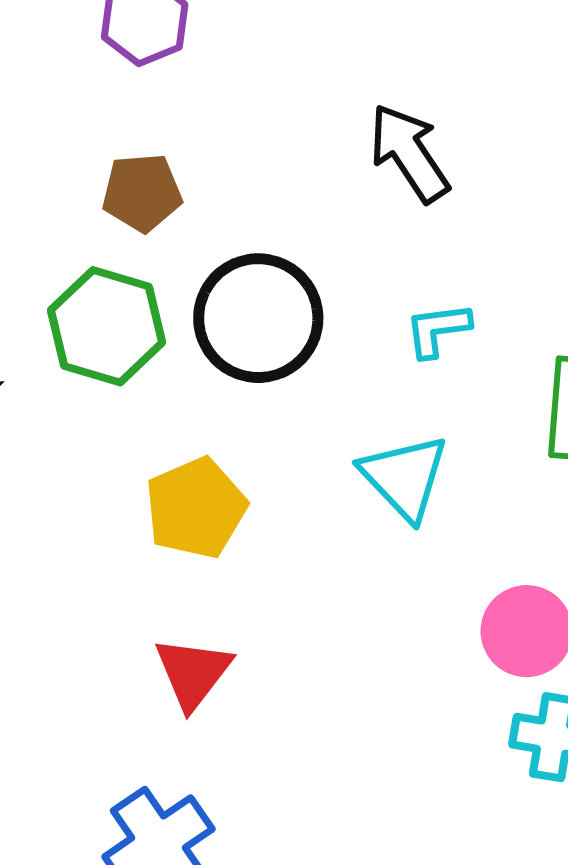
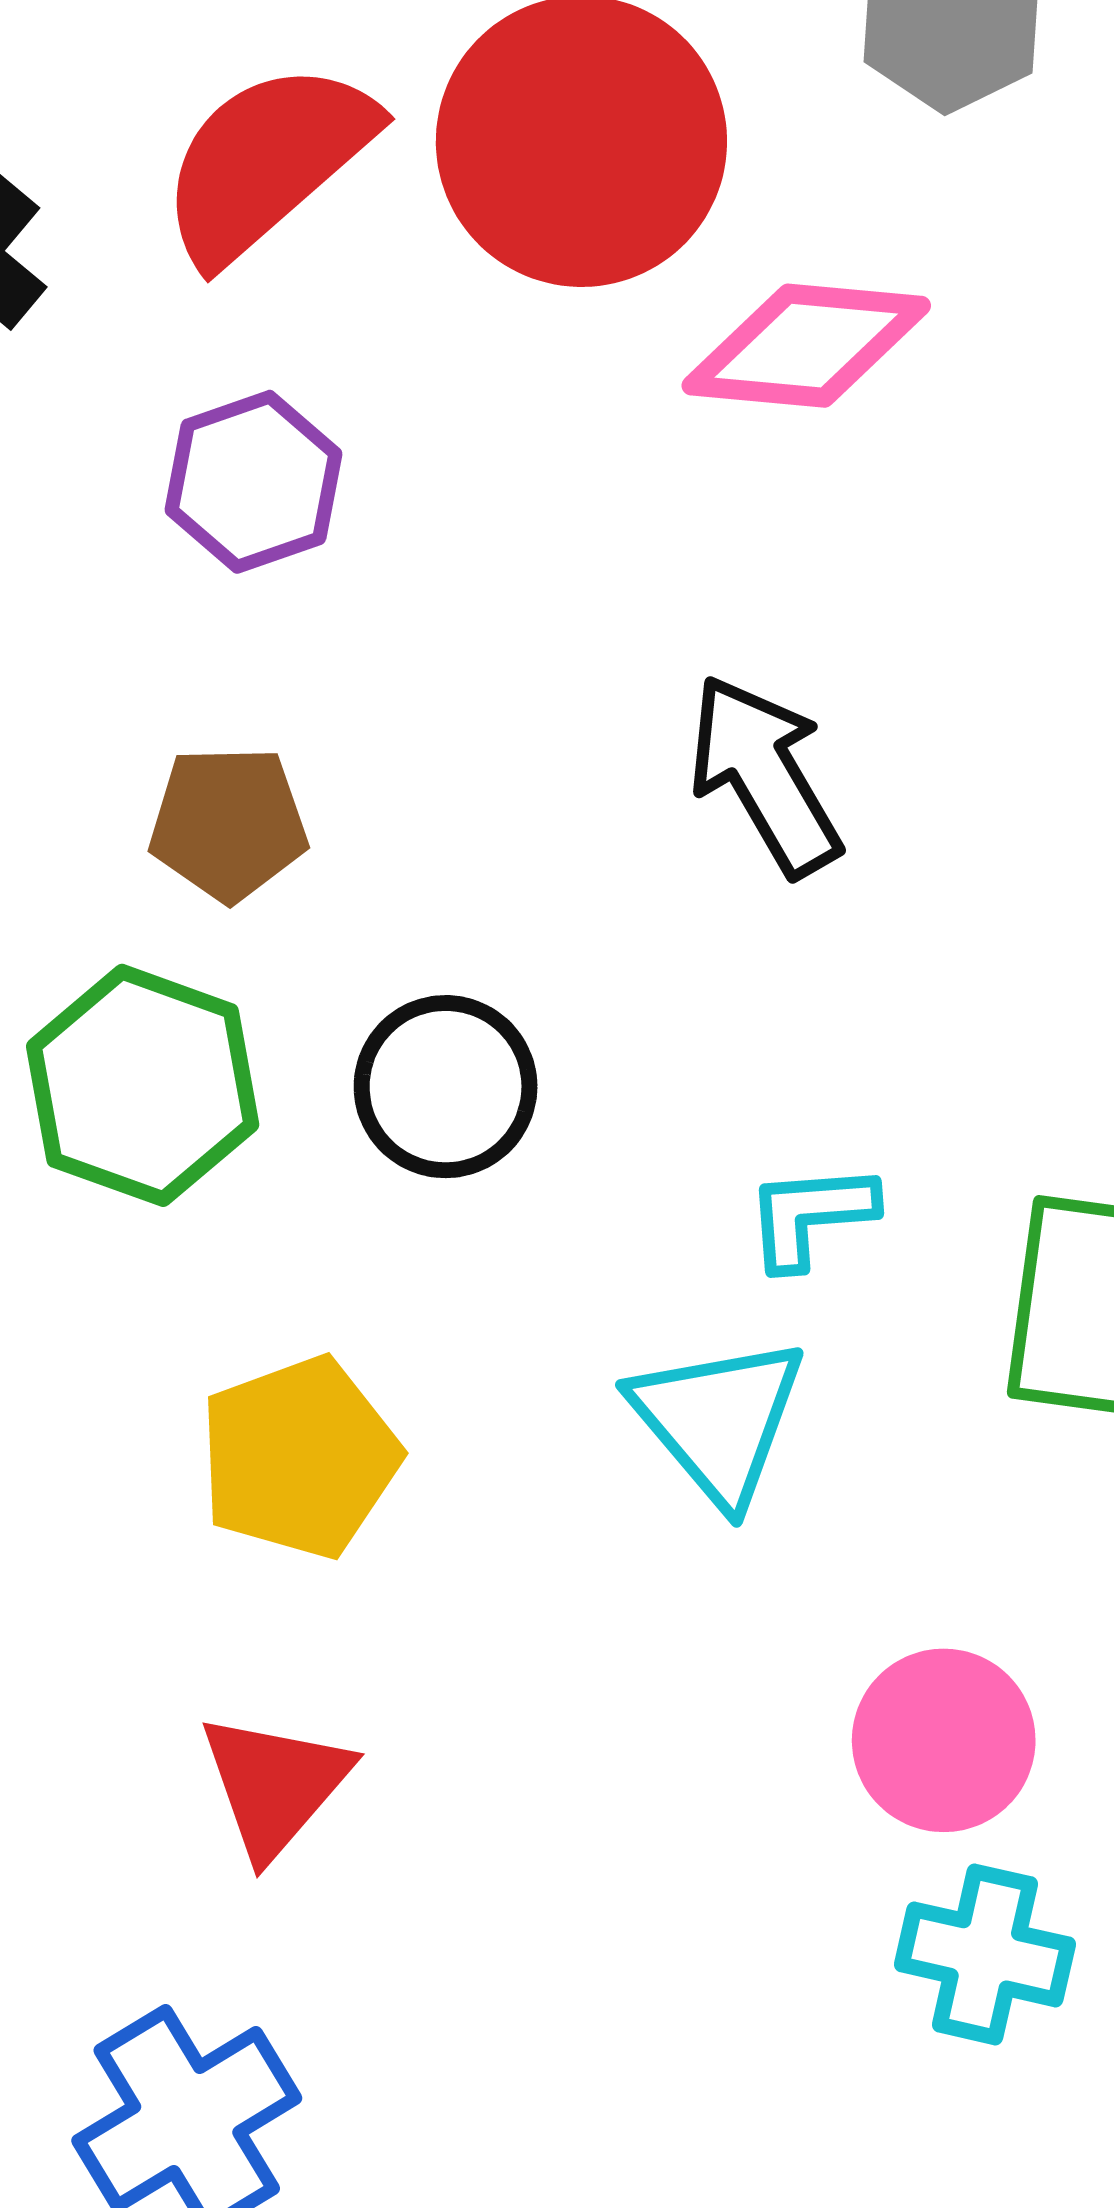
black circle: (258, 318) -> (446, 1087), size x0.7
cyan L-shape: (438, 330) -> (810, 1215), moved

